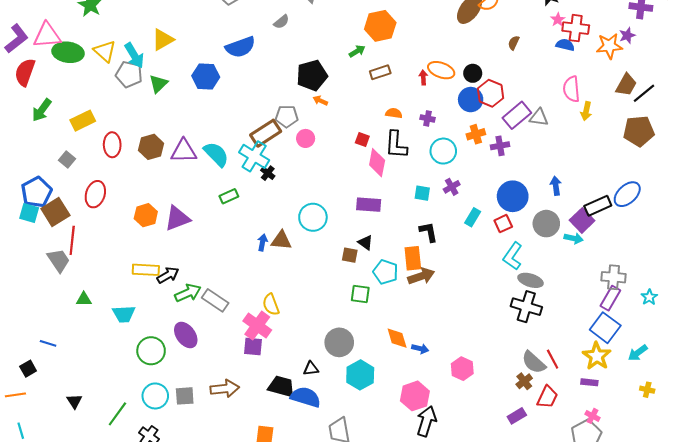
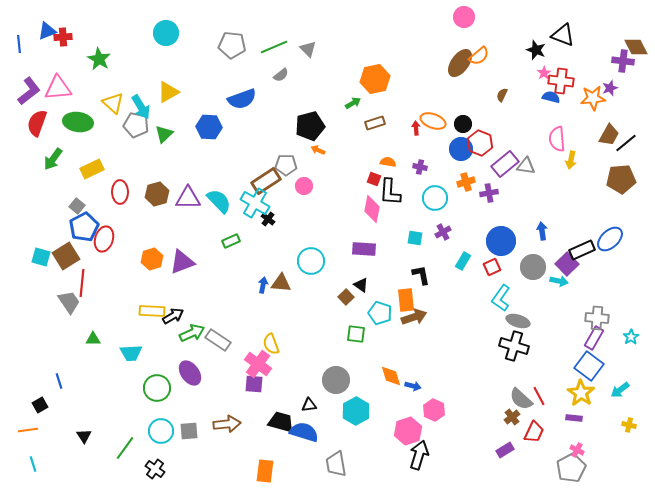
green ellipse: (68, 52) -> (78, 122), moved
red square: (362, 139) -> (374, 179), moved
blue pentagon: (36, 192) -> (84, 227), moved
brown square: (350, 255) -> (346, 297), turned 35
blue line: (48, 343) -> (59, 381), turned 56
pink hexagon: (462, 369) -> (434, 410), moved

